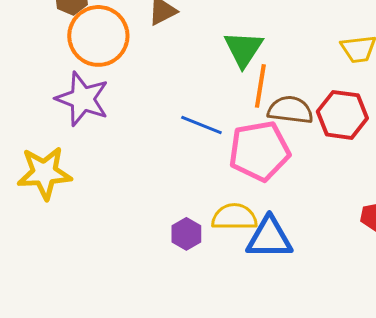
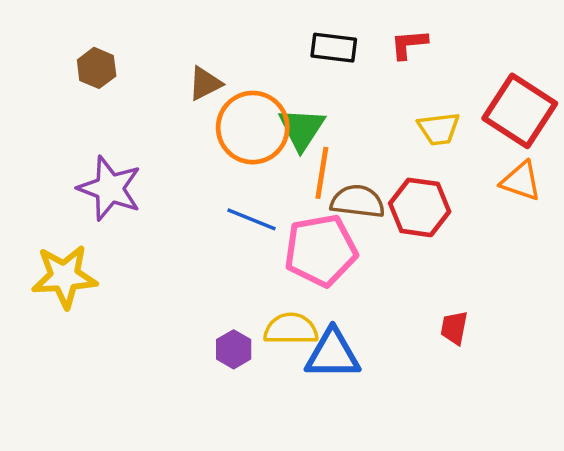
orange circle: (98, 36) -> (253, 128), moved

